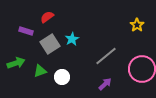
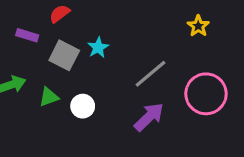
gray square: (50, 44) -> (64, 55), turned -30
purple arrow: (105, 84) -> (149, 117), size x1.5

